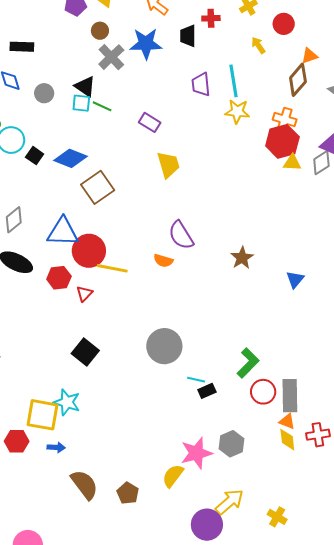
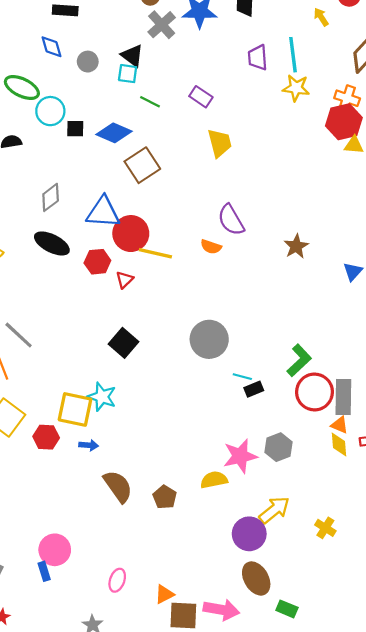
green line: (102, 106) -> (150, 102), moved
black square: (35, 156) -> (75, 129), turned -36
red circle: (263, 392) -> (315, 392), size x1.4
yellow semicircle: (173, 476) -> (214, 480), turned 40

